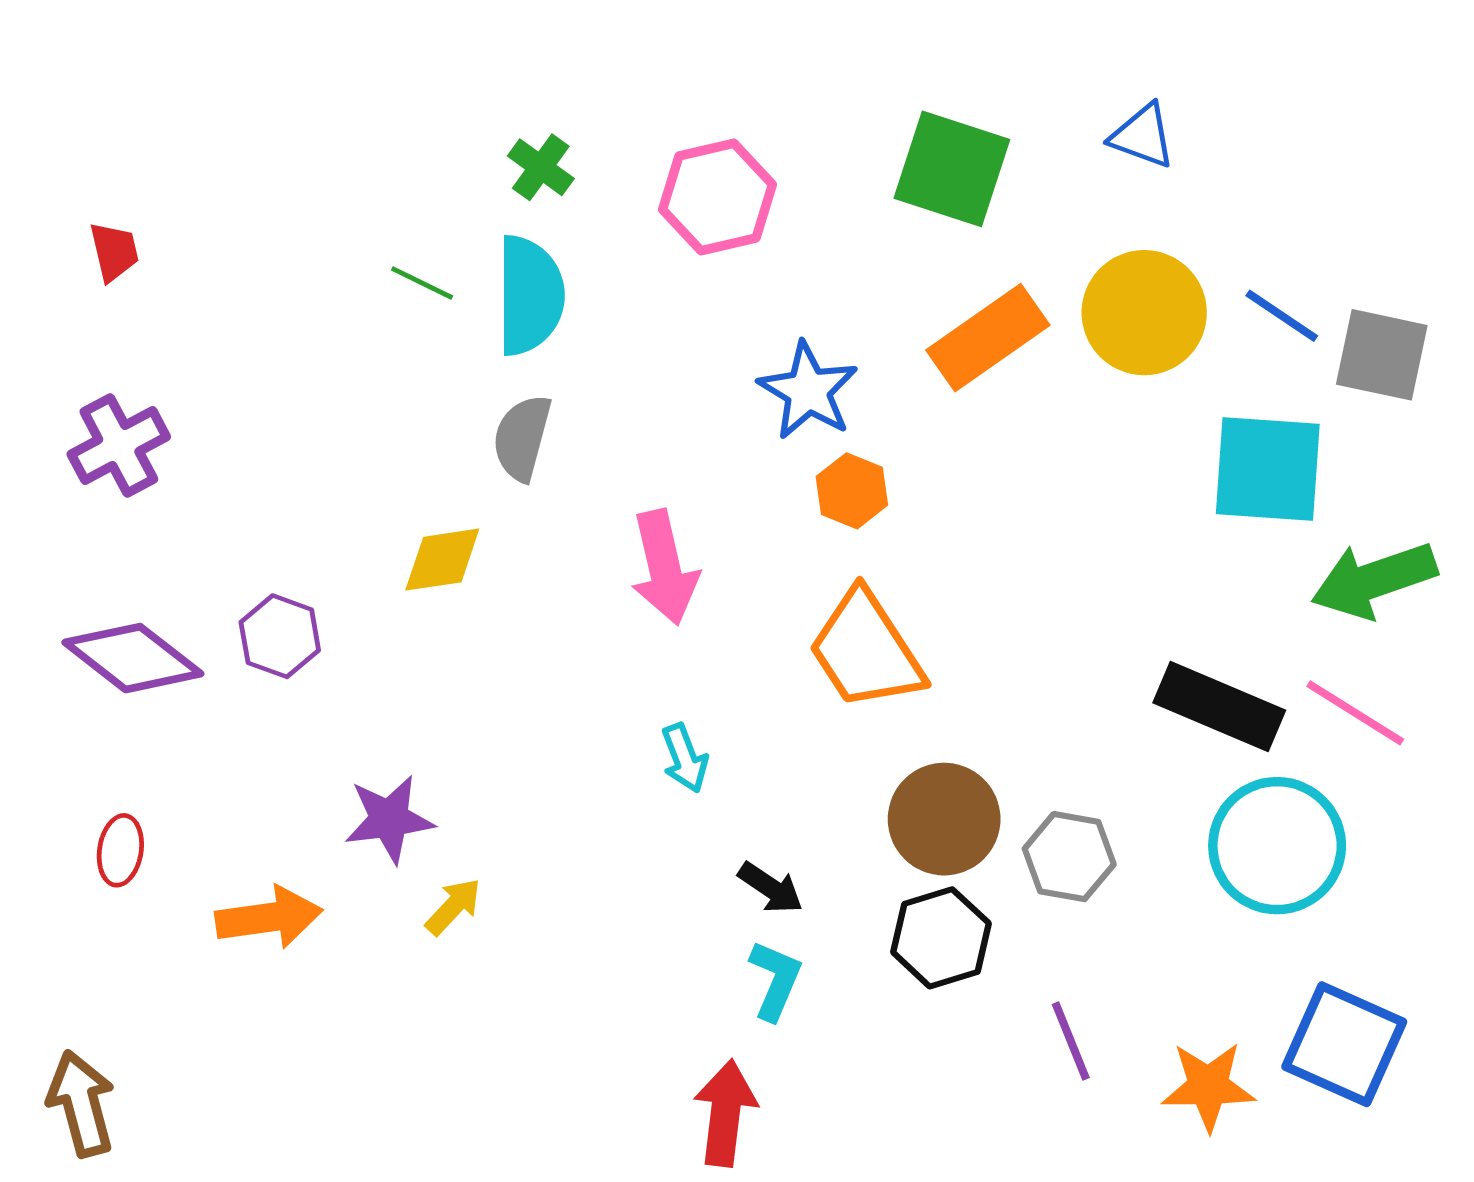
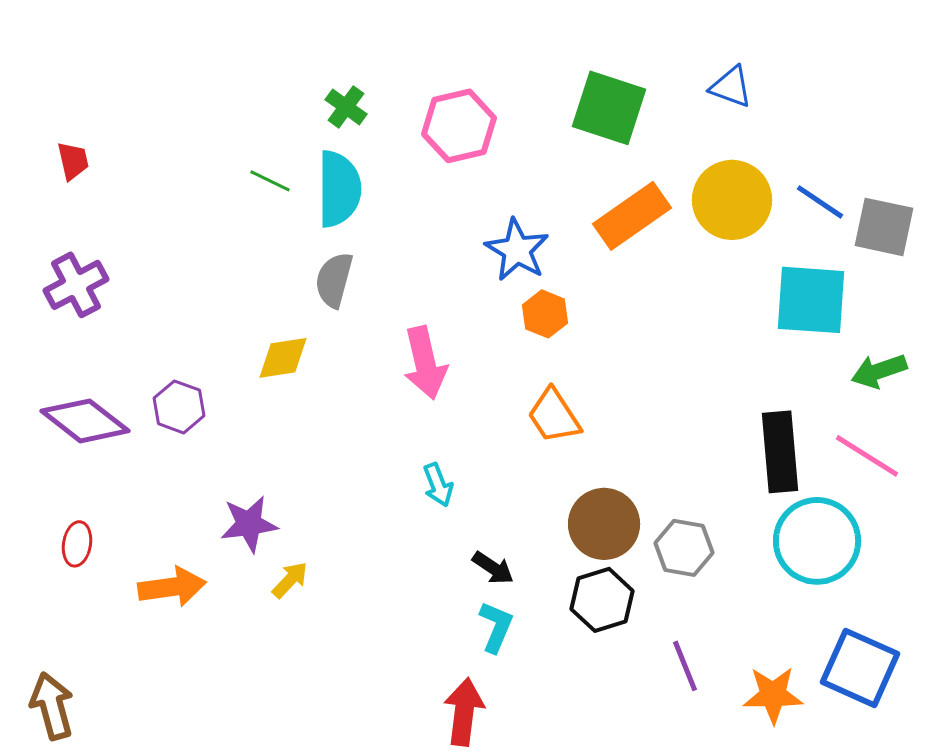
green arrow: (1374, 580) -> (879, 371), size x0.7
orange trapezoid: (866, 650) -> (554, 416), size x0.7
black rectangle: (1219, 707) -> (780, 452), turned 62

